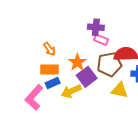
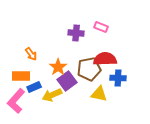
pink rectangle: (101, 40) -> (101, 27), moved
orange rectangle: (49, 70) -> (21, 76), moved

